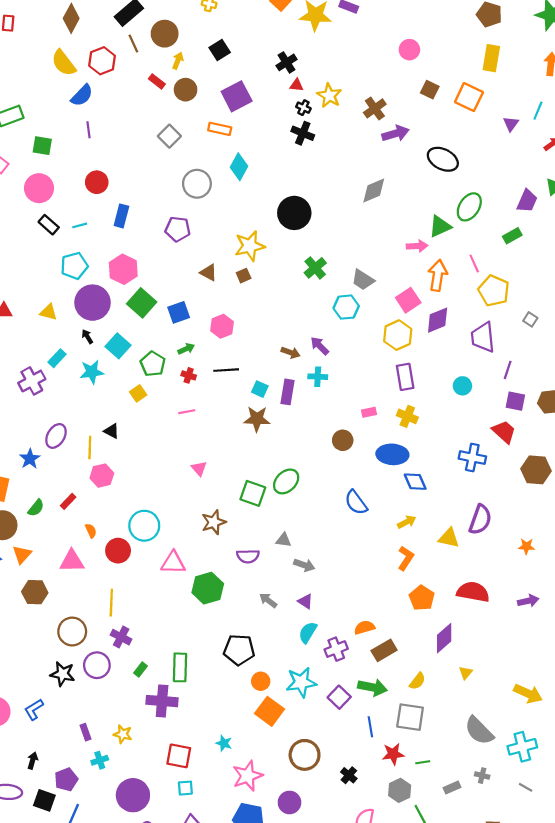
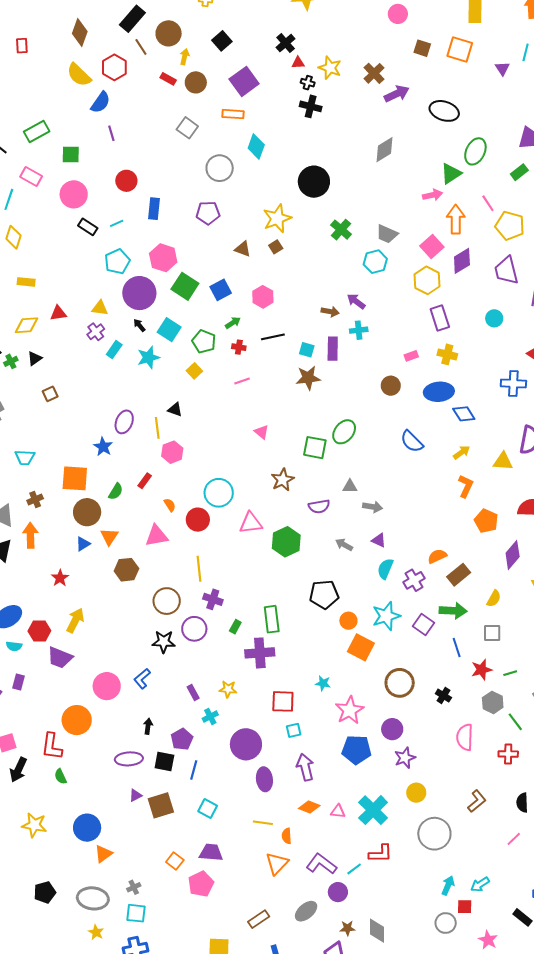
purple cross: (32, 381) -> (96, 332), moved, size x0.7
gray square: (410, 717) -> (492, 633), size x0.7

